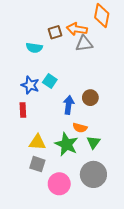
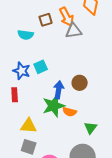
orange arrow: (77, 29) -> (67, 17), turned -126
cyan square: (50, 81) -> (41, 67), turned 32
green triangle: (93, 142) -> (91, 128), moved
green star: (66, 144) -> (54, 106), moved, turned 30

